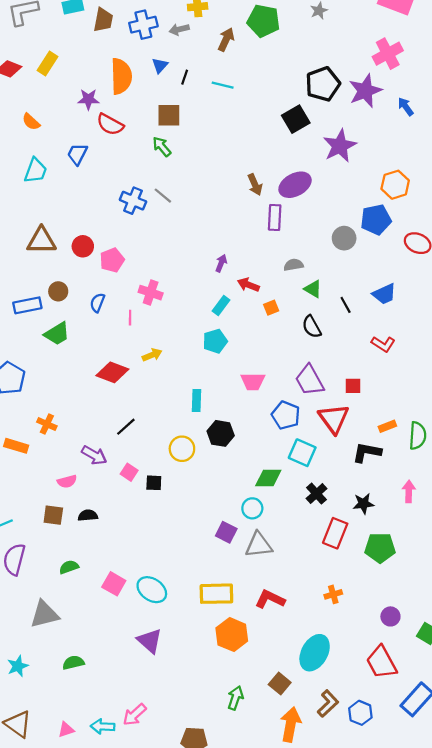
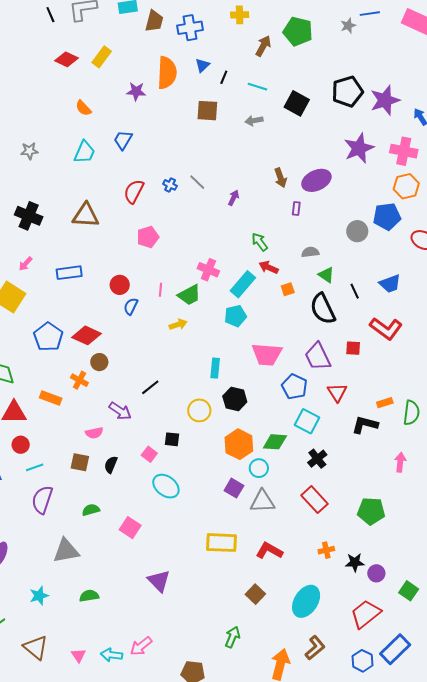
gray arrow: (179, 29) -> (254, 121), moved
pink cross: (388, 54) -> (404, 151), moved, turned 36
black square: (296, 119) -> (297, 103), moved, turned -35
red semicircle: (110, 124) -> (134, 191), moved, turned 85
green arrow: (162, 147) -> (260, 242), moved
blue cross: (133, 201) -> (170, 185), size x0.6
purple rectangle: (275, 217) -> (296, 208), size x0.6
red circle: (83, 246) -> (120, 285), moved
purple arrow: (221, 263) -> (234, 198), moved
brown circle: (58, 291) -> (99, 362), moved
pink cross: (151, 293) -> (208, 270), moved
blue semicircle: (97, 303) -> (131, 306), moved
cyan rectangle: (221, 305) -> (243, 284), size x1.5
black semicircle: (312, 327) -> (323, 309), size x1.5
green trapezoid: (57, 334) -> (189, 295), moved
red L-shape: (383, 344) -> (386, 329), size x1.5
red diamond: (112, 372) -> (86, 335), moved
pink trapezoid: (253, 382) -> (267, 354), size x1.4
red square: (353, 386) -> (353, 348), moved
red triangle: (334, 419) -> (337, 392), size x0.7
pink square: (129, 472) -> (149, 454), moved
black star: (363, 504) -> (355, 562), moved
black semicircle: (88, 515) -> (111, 465), turned -66
red rectangle: (335, 533) -> (315, 500), moved, turned -68
cyan ellipse: (152, 590) -> (166, 486), moved
orange hexagon: (232, 635) -> (239, 444), moved
red trapezoid: (382, 662) -> (366, 614), turned 76
brown square: (280, 684) -> (255, 594), moved
blue hexagon: (360, 713) -> (363, 661), moved
pink triangle: (66, 730) -> (78, 655), turned -49

